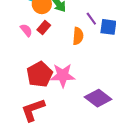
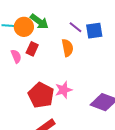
pink semicircle: (26, 30) -> (16, 56), turned 32
pink star: (63, 75) -> (64, 90), size x0.7

